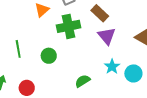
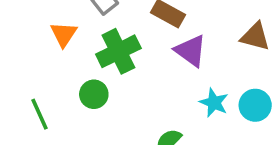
green circle: (49, 56) -> (94, 94), moved

